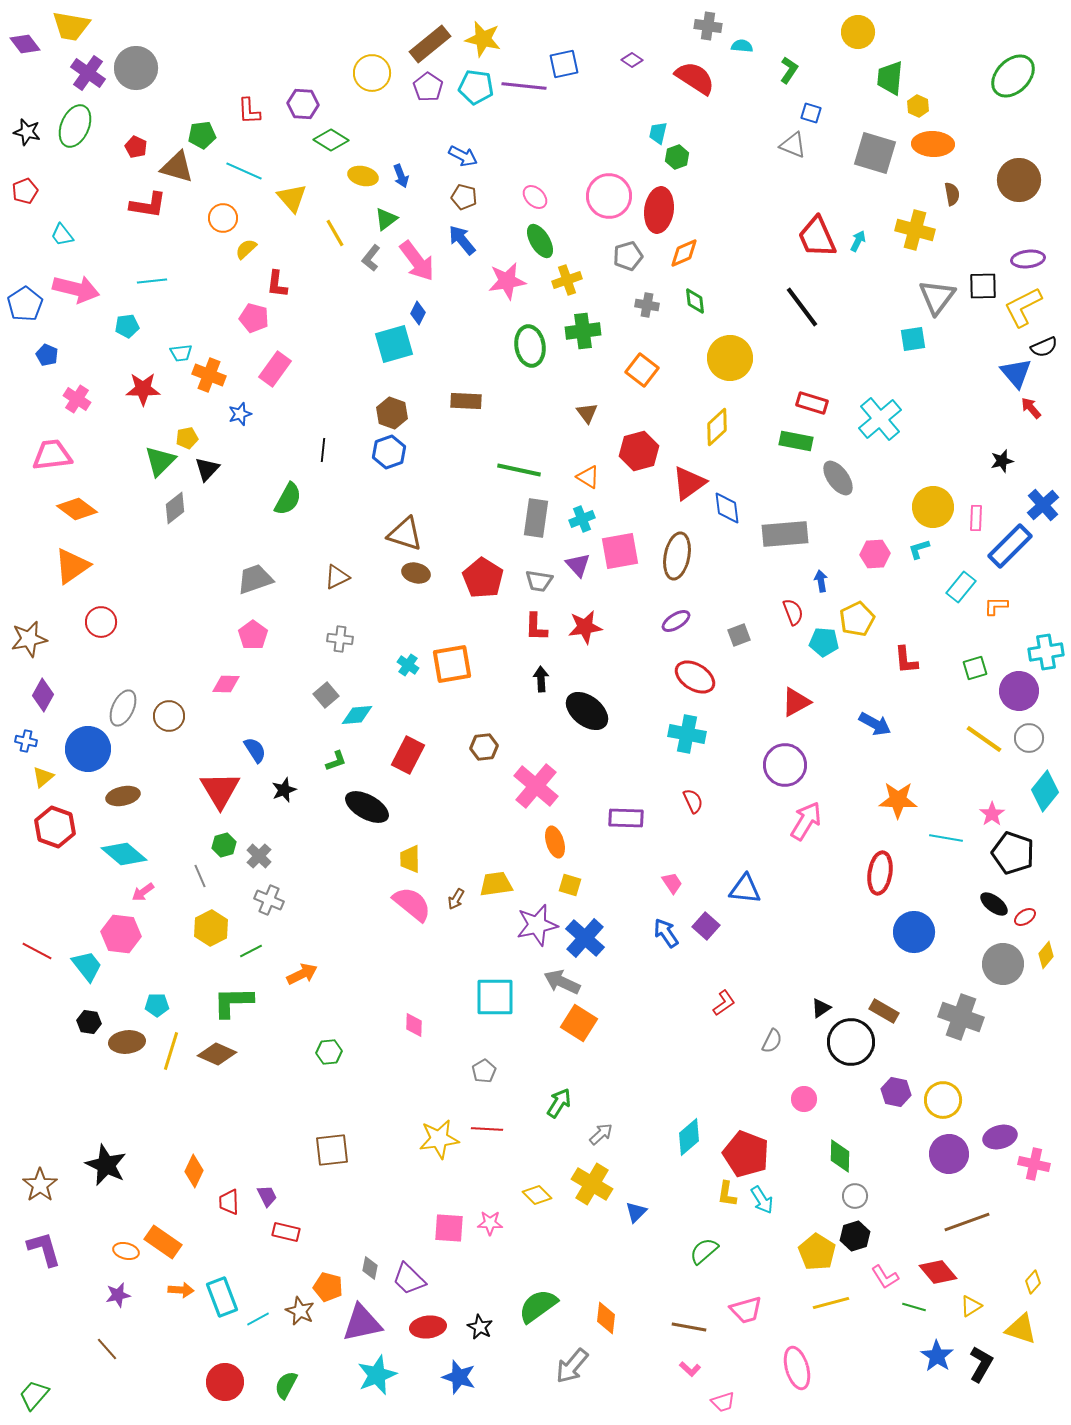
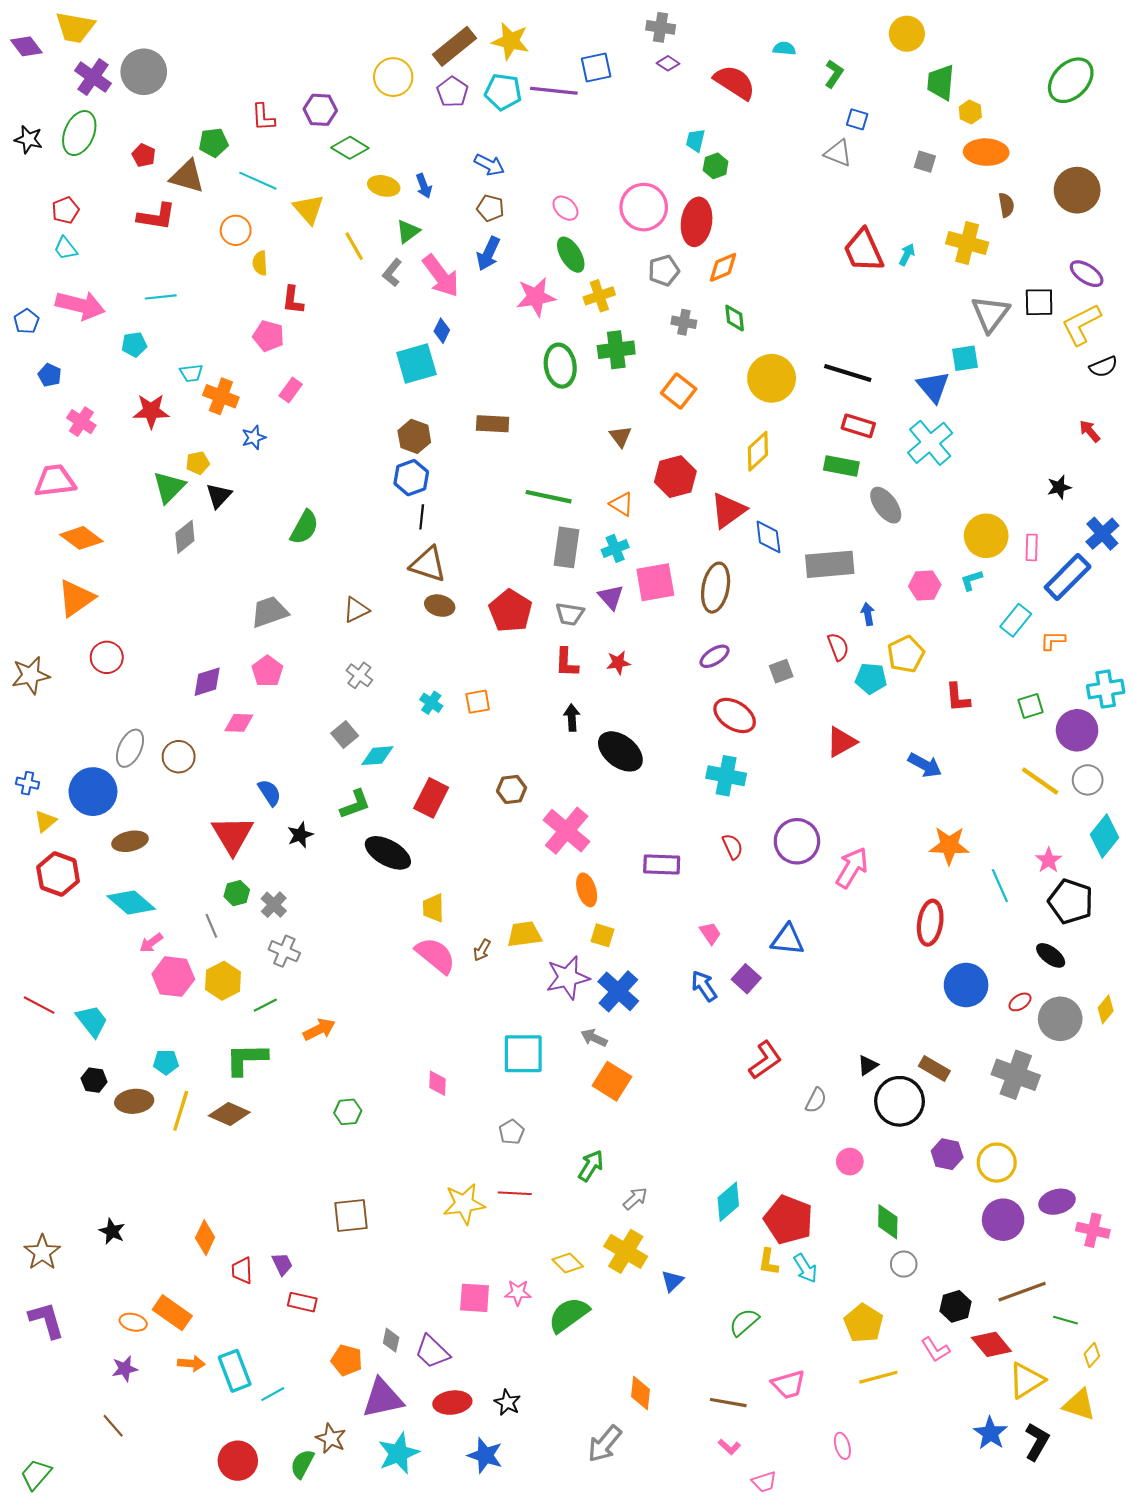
gray cross: (708, 26) -> (661, 27), moved
gray square: (875, 153) -> (925, 162), size x0.5
red pentagon: (25, 191) -> (66, 210), moved
blue arrow: (462, 240) -> (488, 254), turned -116
yellow semicircle: (246, 249) -> (260, 263), turned -50
purple ellipse: (1028, 259) -> (1087, 274), turned 40
blue pentagon: (25, 304) -> (26, 321), size x0.7
black line: (802, 307) -> (848, 373), moved, turned -36
pink rectangle: (275, 369) -> (291, 390), size x0.7
blue triangle: (1016, 373) -> (933, 387), moved
black line: (323, 450) -> (422, 517), moved
red star: (585, 627) -> (618, 663), size x0.7
gray cross: (340, 639) -> (359, 675), turned 30
orange square: (452, 664) -> (478, 702), size x0.6
purple diamond: (43, 695) -> (207, 682), moved, turned 44
green L-shape: (336, 761) -> (355, 804), size x1.4
purple circle: (785, 765) -> (797, 841), moved
cyan line: (946, 838) -> (1000, 886), turned 56
red ellipse: (1025, 917) -> (1020, 1002), moved
pink hexagon: (121, 934) -> (173, 977), moved
gray arrow: (562, 982) -> (594, 1038), size x0.7
red L-shape: (724, 1003) -> (765, 1060), size x1.4
black star: (106, 1165) -> (112, 1231), size x0.6
black hexagon: (855, 1236) -> (956, 1306), moved
green semicircle: (538, 1306) -> (569, 1315), moved
yellow triangle: (971, 1306) -> (1026, 1380), size x1.6
green line: (914, 1307) -> (1065, 1320), moved
brown star: (300, 1311) -> (331, 1438), moved
pink ellipse: (797, 1368) -> (842, 1446), size x0.6

